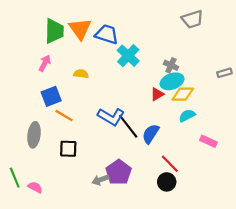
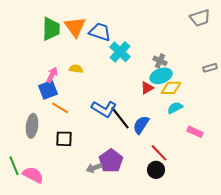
gray trapezoid: (192, 19) -> (200, 18), moved
pink arrow: (45, 63) -> (52, 75), moved
pink semicircle: (35, 187) -> (33, 175), size x1.5

